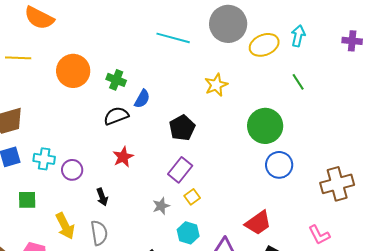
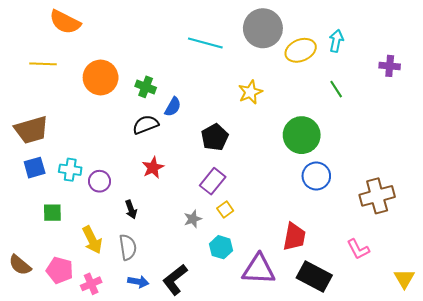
purple cross: (352, 41) -> (390, 66), moved
red trapezoid: (258, 223) -> (294, 237), turned -44

